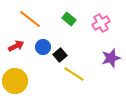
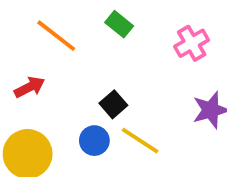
green rectangle: (69, 19) -> (119, 24), moved
blue circle: (43, 47) -> (94, 141), moved

